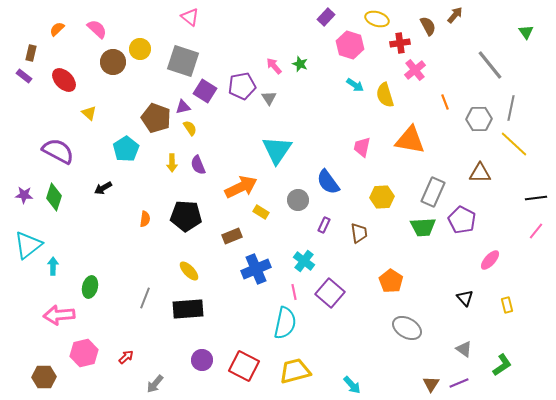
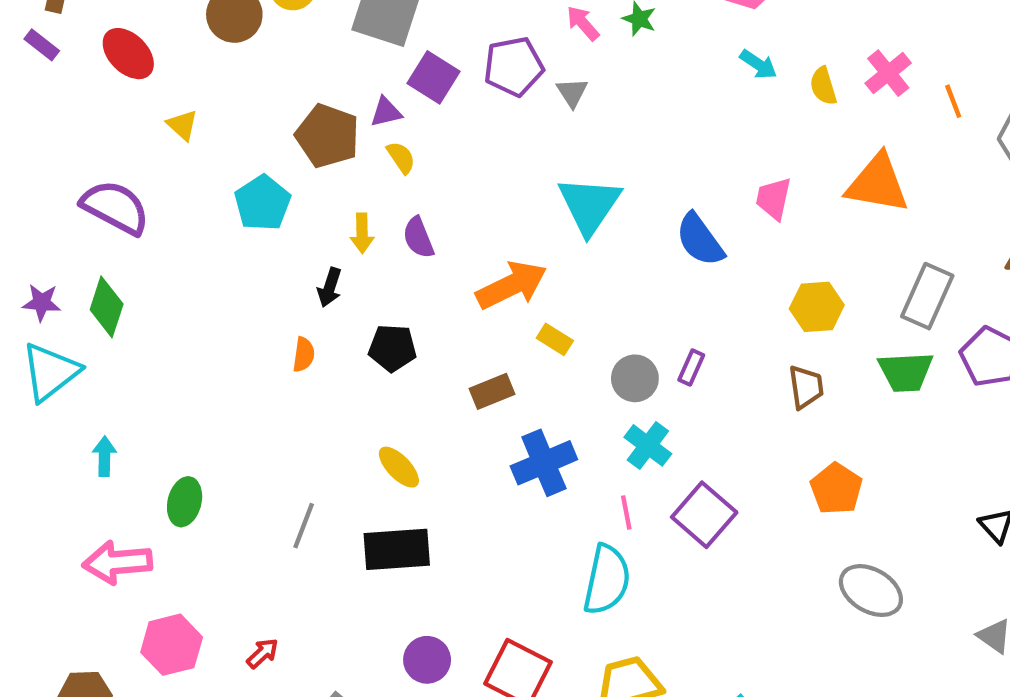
pink cross: (415, 70) -> (888, 73), moved
yellow semicircle: (385, 95) -> (823, 86), size x0.7
blue semicircle: (328, 182) -> (700, 240), moved
black arrow: (103, 188) -> (330, 287), moved, turned -42
gray circle: (298, 200) -> (635, 378), moved
black pentagon: (186, 216) -> (392, 348), size x0.7
brown trapezoid: (359, 233) -> (806, 387), moved
cyan triangle: (28, 245) -> (50, 372), moved

